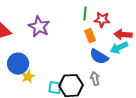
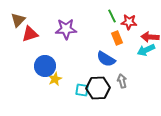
green line: (85, 14) -> (112, 16), turned -32
purple star: (39, 27) -> (66, 29), turned -30
blue semicircle: (99, 57) -> (106, 59), moved

